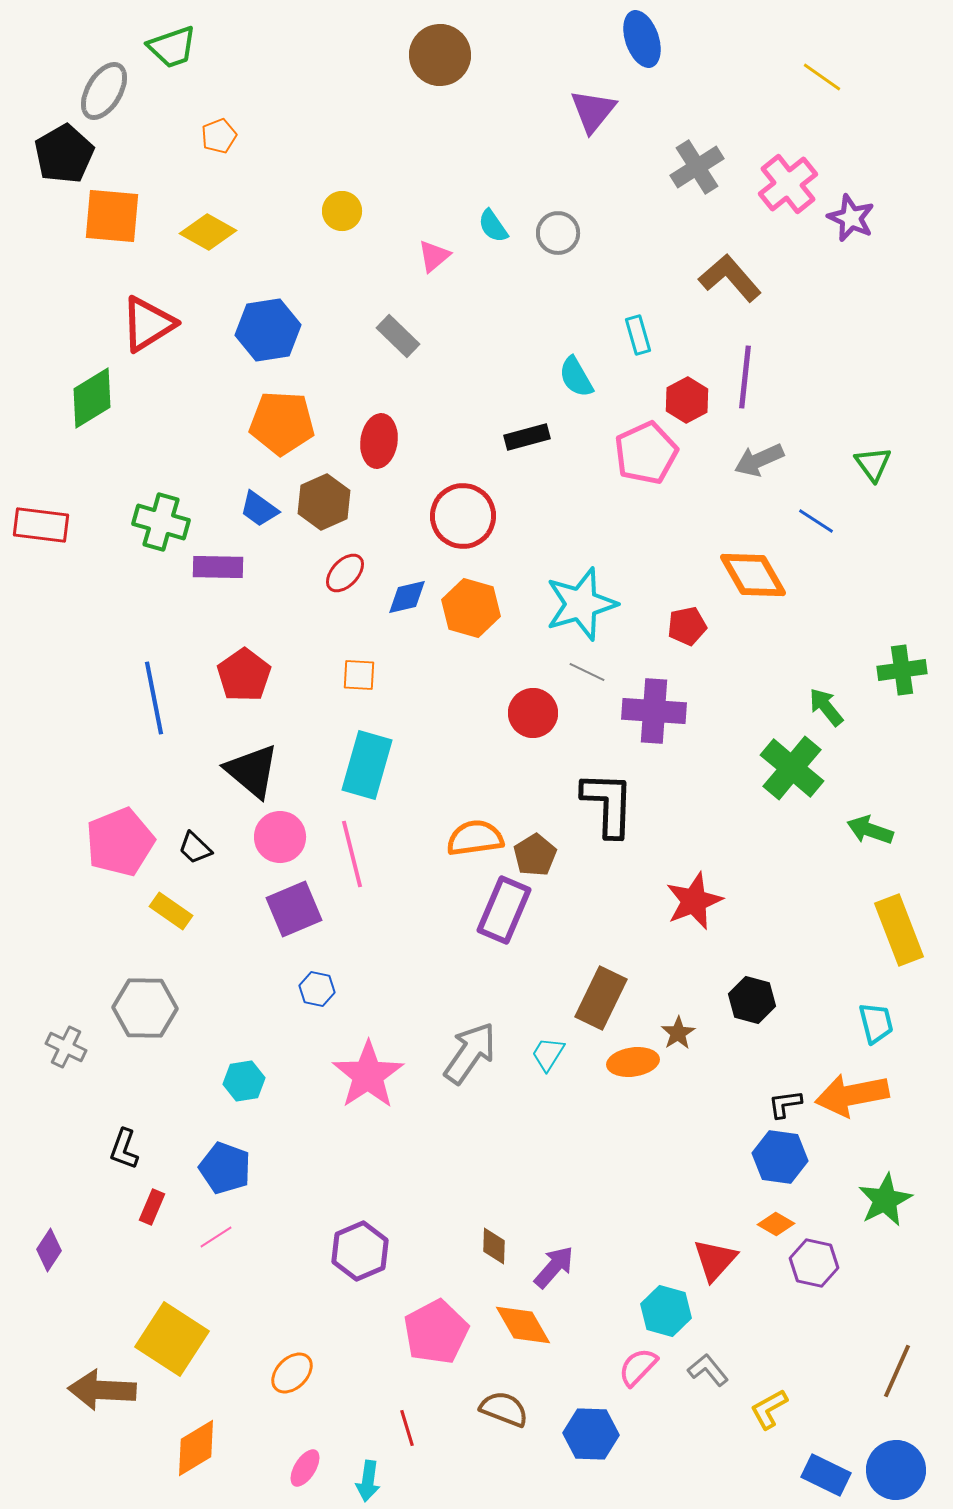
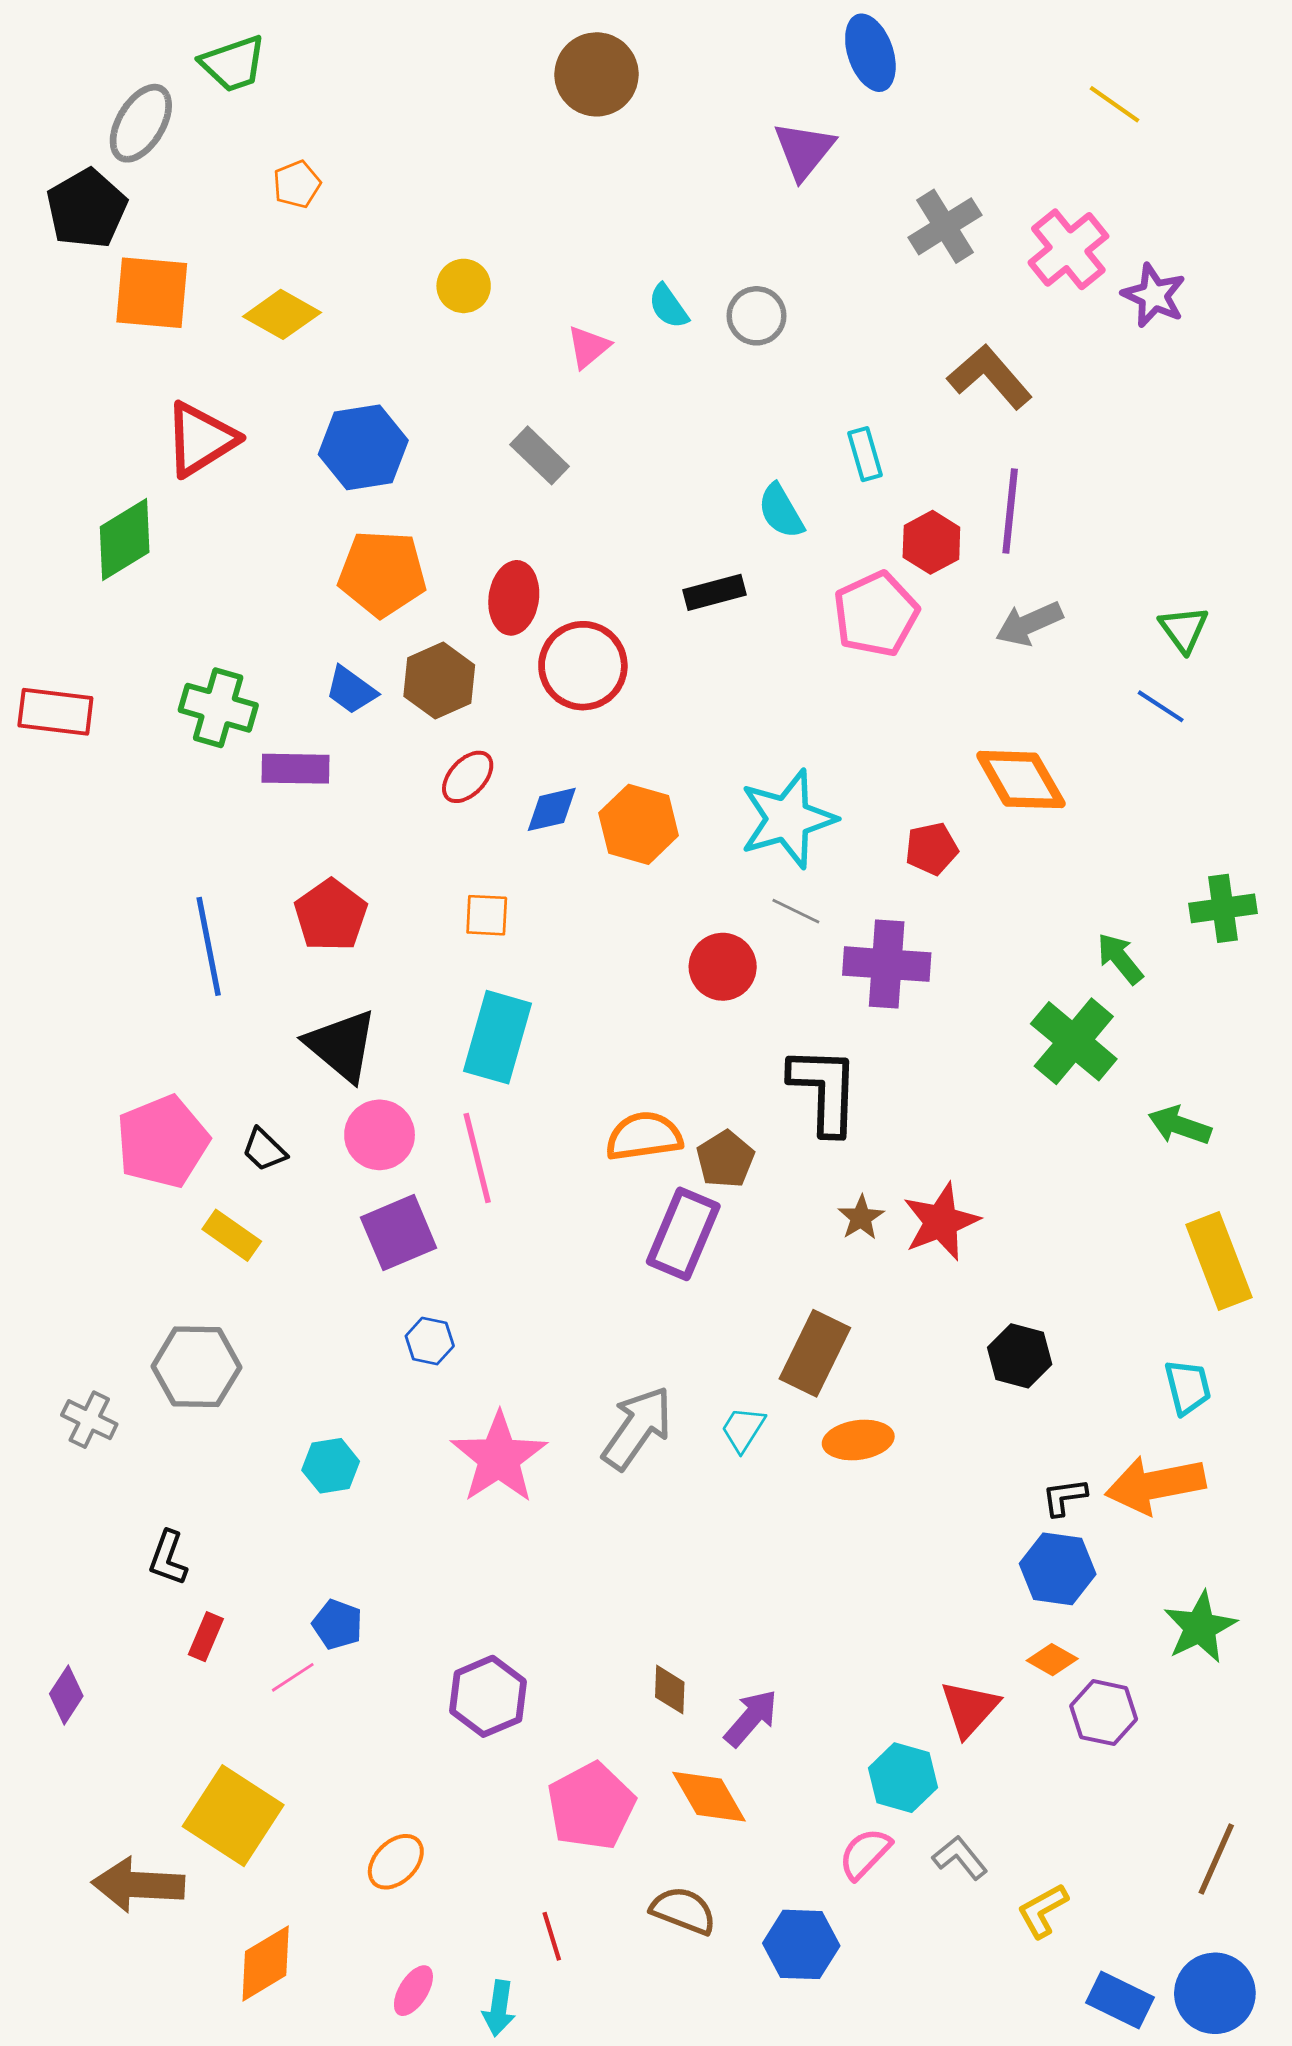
red circle: (463, 516) -> (583, 666), moved
blue line: (816, 521) -> (1161, 706), moved
brown star: (678, 1033) -> (861, 1218), moved
blue pentagon: (225, 1168) -> (337, 1624), moved, size x0.7

